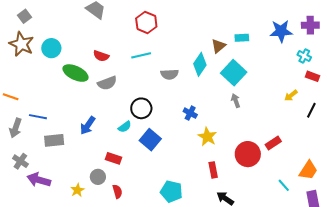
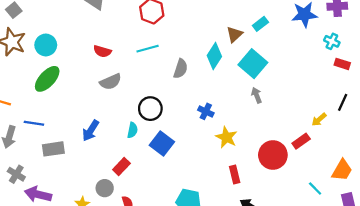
cyan rectangle: (242, 38) -> (260, 24), turned -32
green ellipse: (75, 73) -> (47, 79), moved, turned -70
gray semicircle: (170, 74) -> (181, 69), turned -66
yellow arrow: (291, 96) -> (319, 120), moved
cyan semicircle: (125, 127) -> (132, 130), turned -40
red rectangle: (114, 158) -> (121, 166), turned -63

